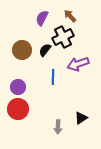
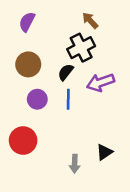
purple semicircle: (42, 18) -> (27, 22), moved
black semicircle: (45, 50) -> (66, 72), moved
purple circle: (18, 87) -> (37, 99), moved

